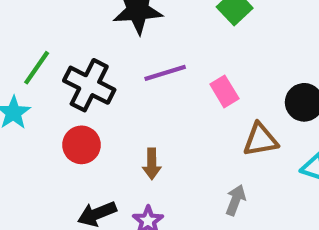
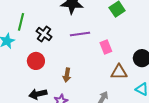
green line: (37, 68) -> (21, 22), turned -30
black cross: (89, 85) -> (44, 34), size x0.7

